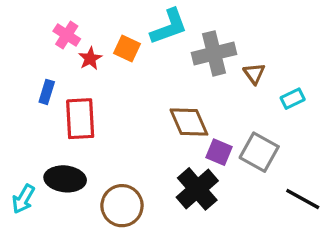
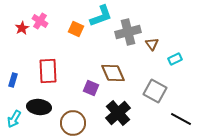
red star: (90, 58) -> (22, 28), moved
blue rectangle: (47, 92) -> (13, 80), moved
purple square: (219, 152) -> (91, 88), moved

